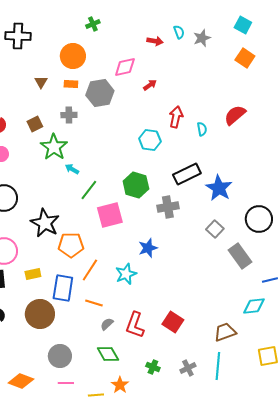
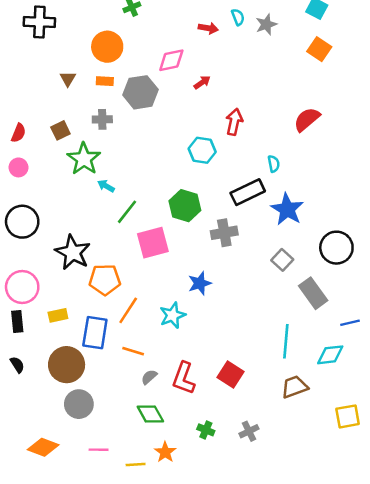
cyan semicircle: (202, 129) -> (274, 164), moved
gray circle: (60, 356) -> (79, 404), moved
cyan line: (218, 366) -> (286, 341), moved

